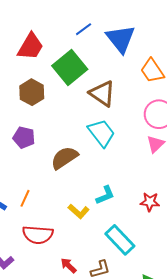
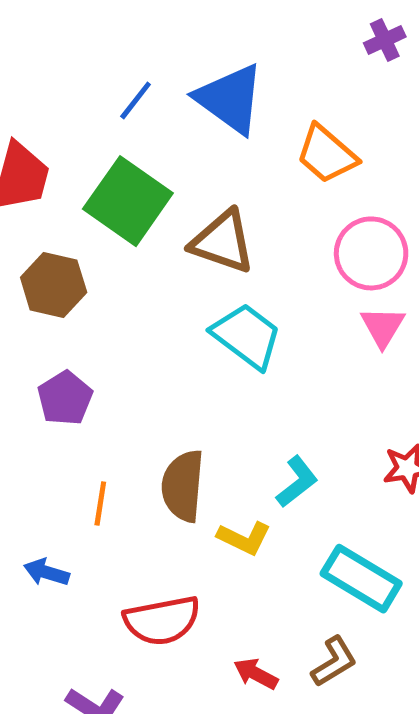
purple pentagon: (24, 138) -> (65, 398), turned -30
brown semicircle: (64, 158) -> (183, 486), moved, turned -36
orange line: (25, 198) -> (100, 503), moved

